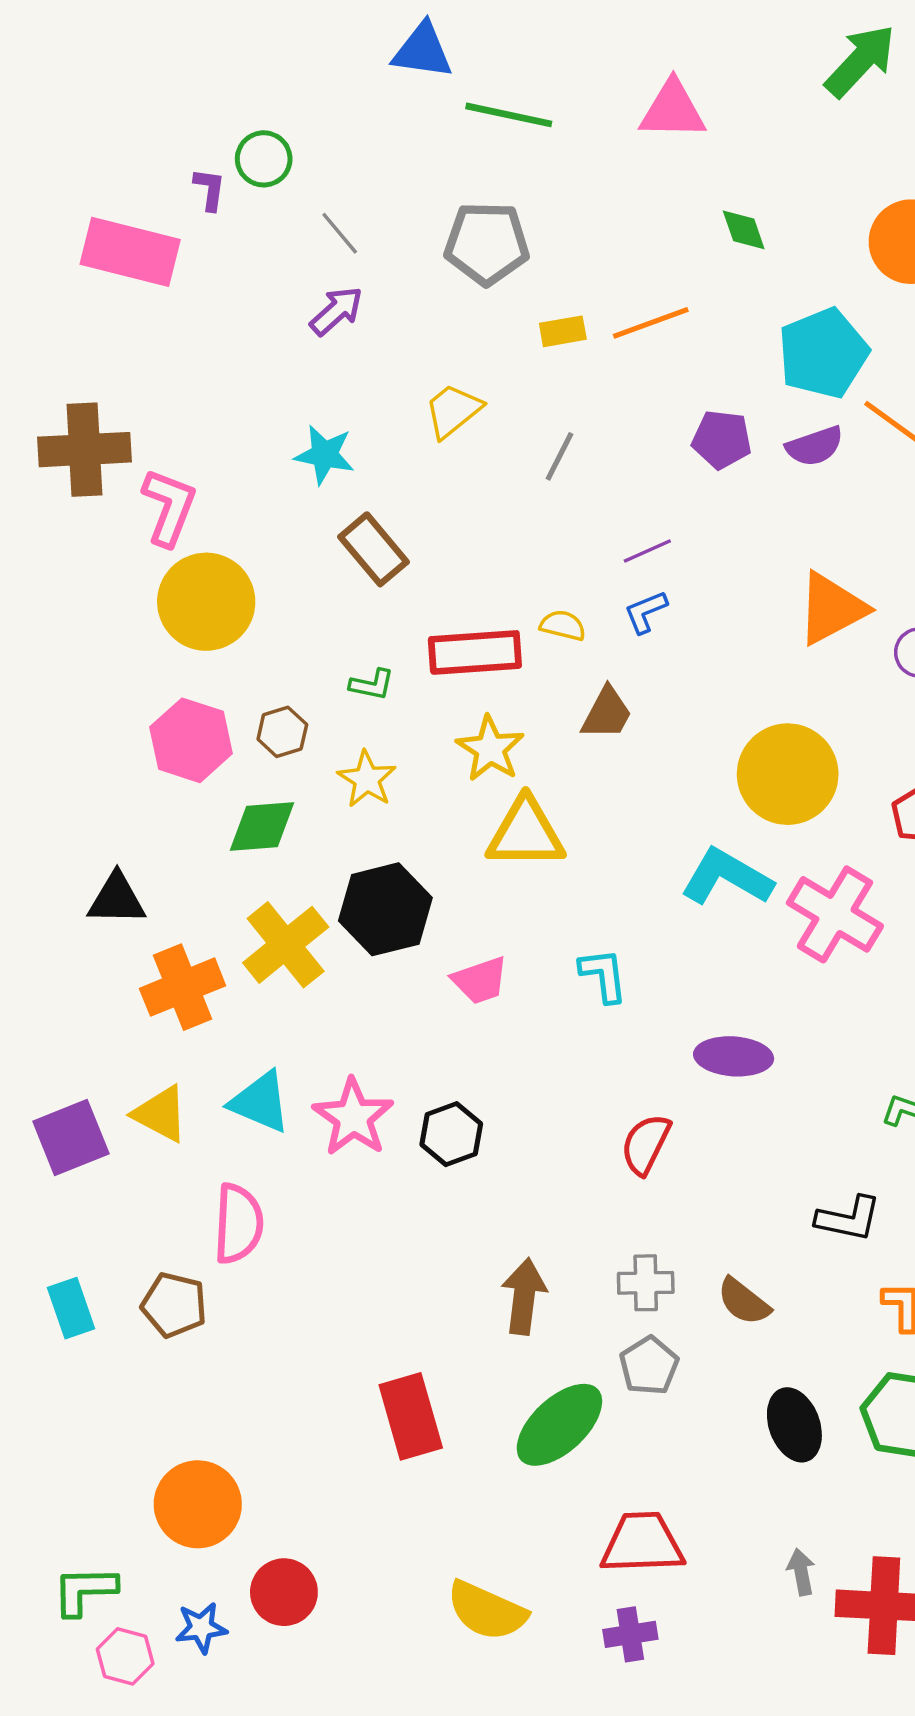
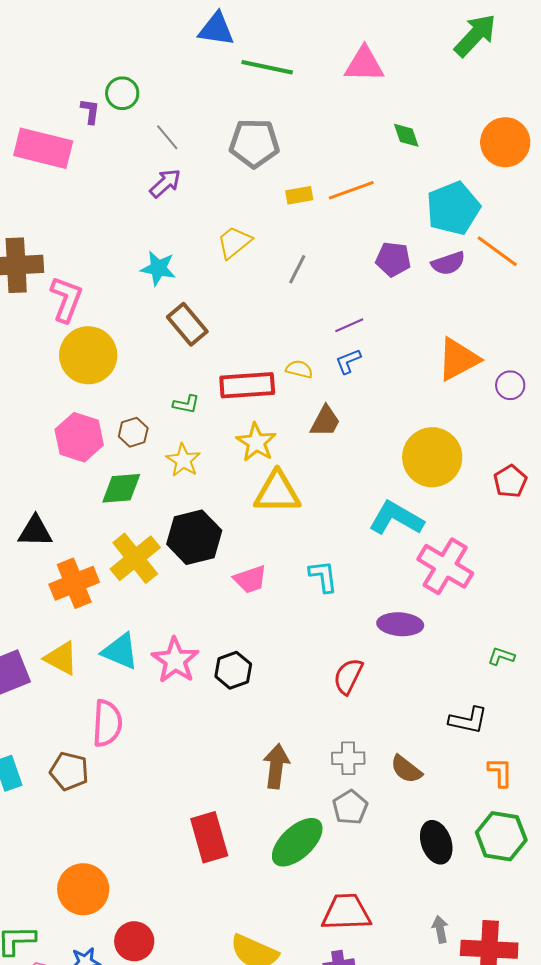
pink cross: (835, 914) -> (445, 566), moved

